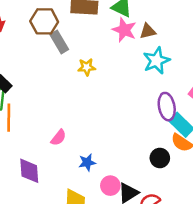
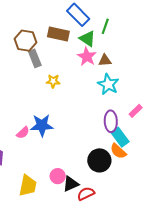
cyan star: (156, 61) -> (108, 84), turned -30
black circle: (160, 158) -> (99, 160), size x1.5
blue star: (87, 162) -> (42, 125), moved, size x1.6

